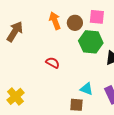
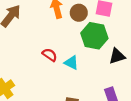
cyan triangle: (87, 89) -> (71, 63), moved

